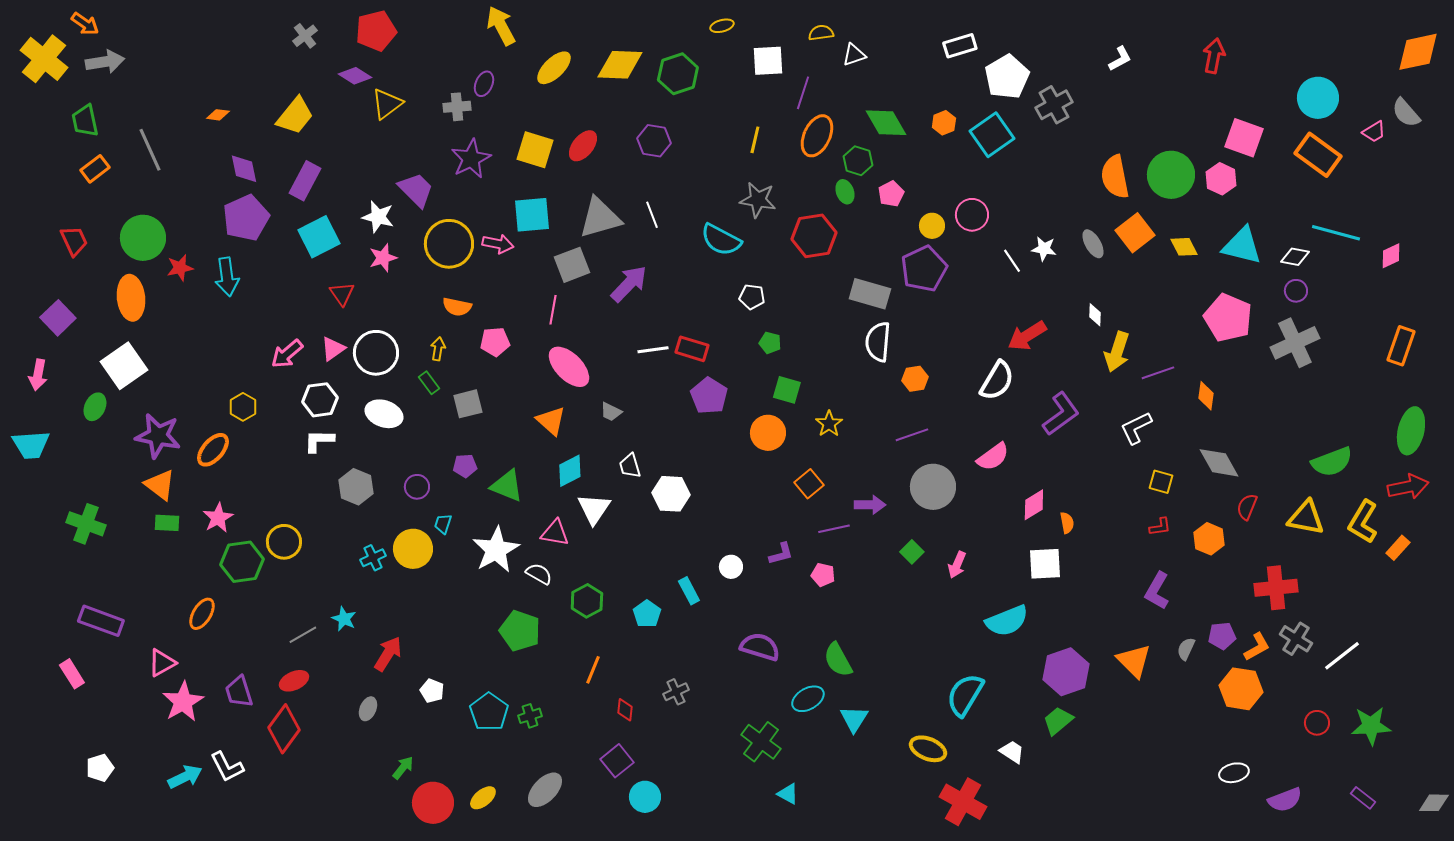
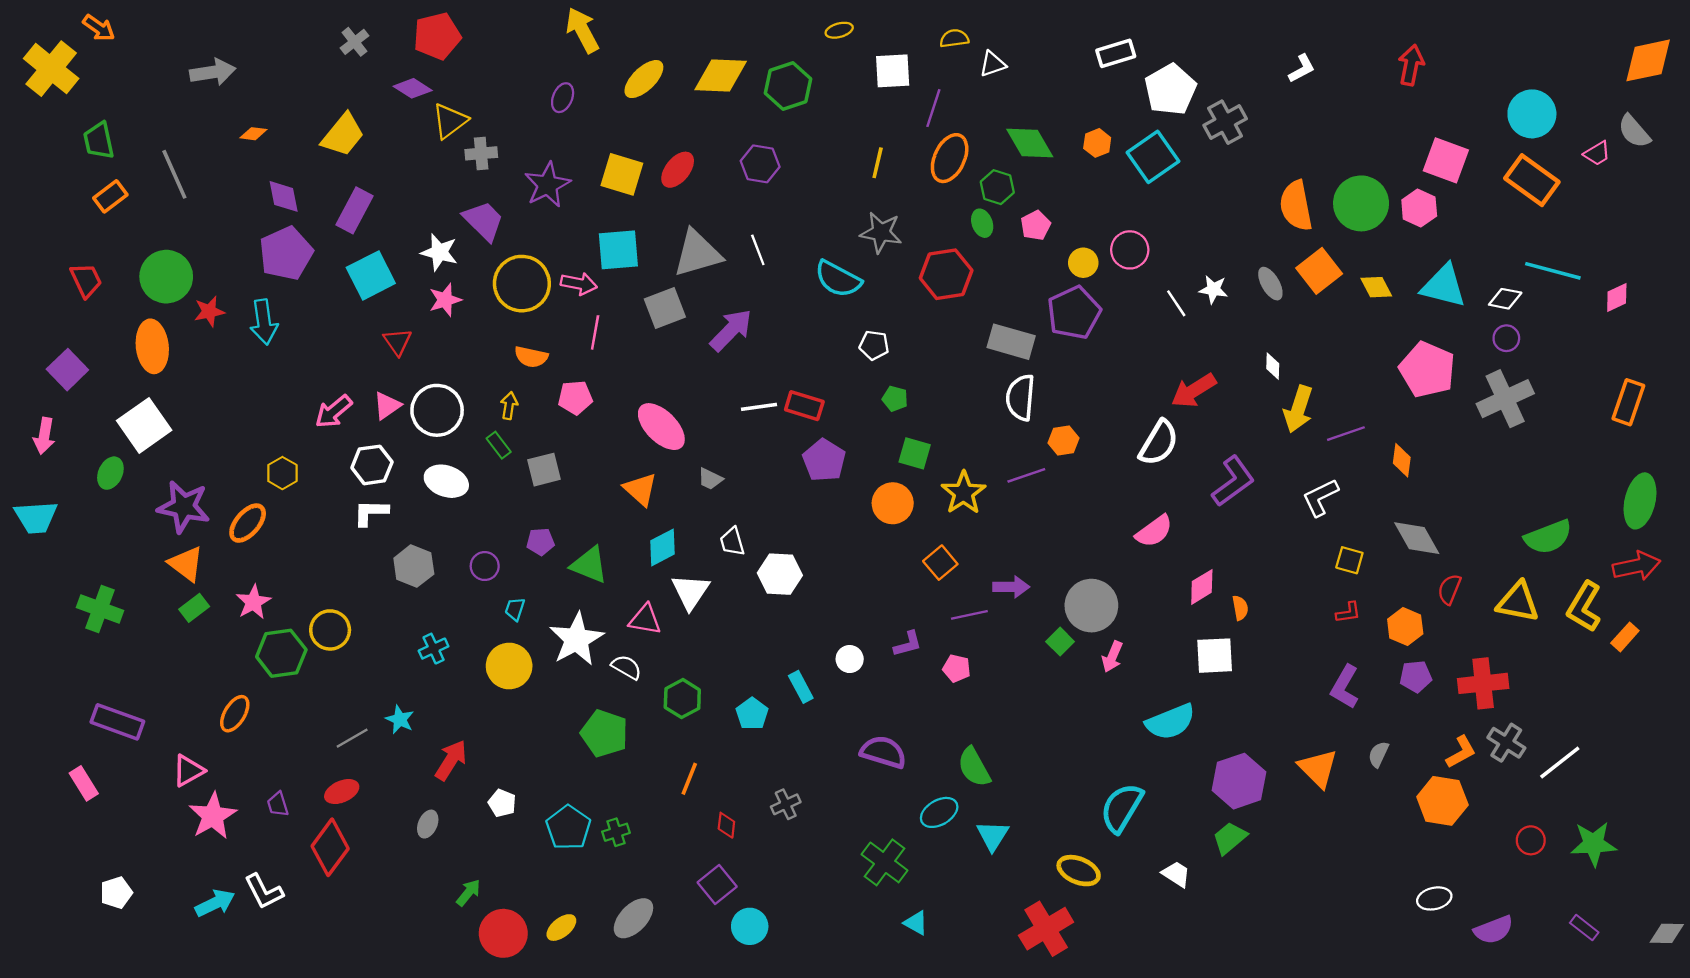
gray arrow: (105, 62) -> (213, 72), moved
gray cross: (457, 107) -> (481, 153), moved
pink line: (553, 310) -> (595, 332), moved
yellow star: (829, 424) -> (964, 493), size x1.4
purple line: (912, 435) -> (1026, 475), moved
gray circle: (933, 487) -> (1091, 606), moved
green rectangle: (167, 523) -> (194, 608), turned -40
yellow circle: (413, 549) -> (509, 666), moved
purple pentagon: (1222, 636) -> (1416, 676), moved
purple trapezoid: (239, 692) -> (278, 804), size x0.7
red cross: (963, 802) -> (1046, 929), moved, turned 30

